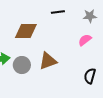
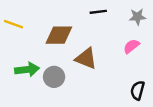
brown triangle: (48, 61) -> (86, 58), moved, turned 42

